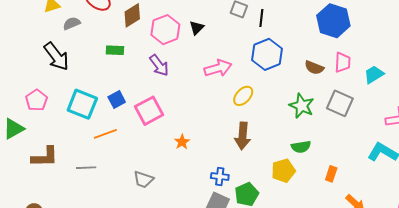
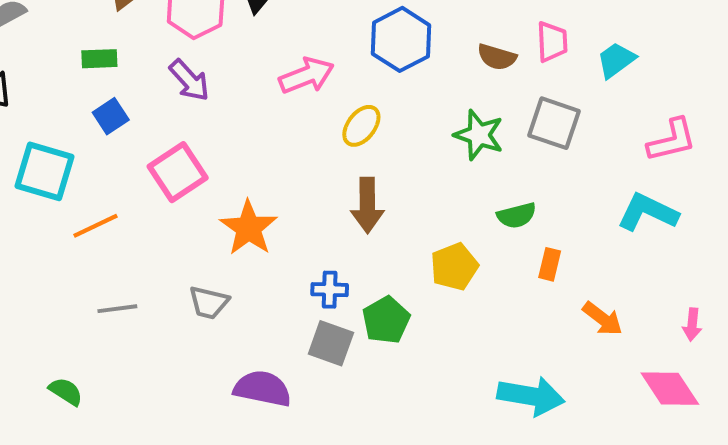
blue square: (117, 100) -> (111, 116), moved
orange star: (182, 142) -> (249, 228), size x1.8
green semicircle: (301, 147) -> (517, 215), moved
gray line: (86, 168) -> (117, 309), moved
gray trapezoid: (143, 179) -> (209, 302), moved

